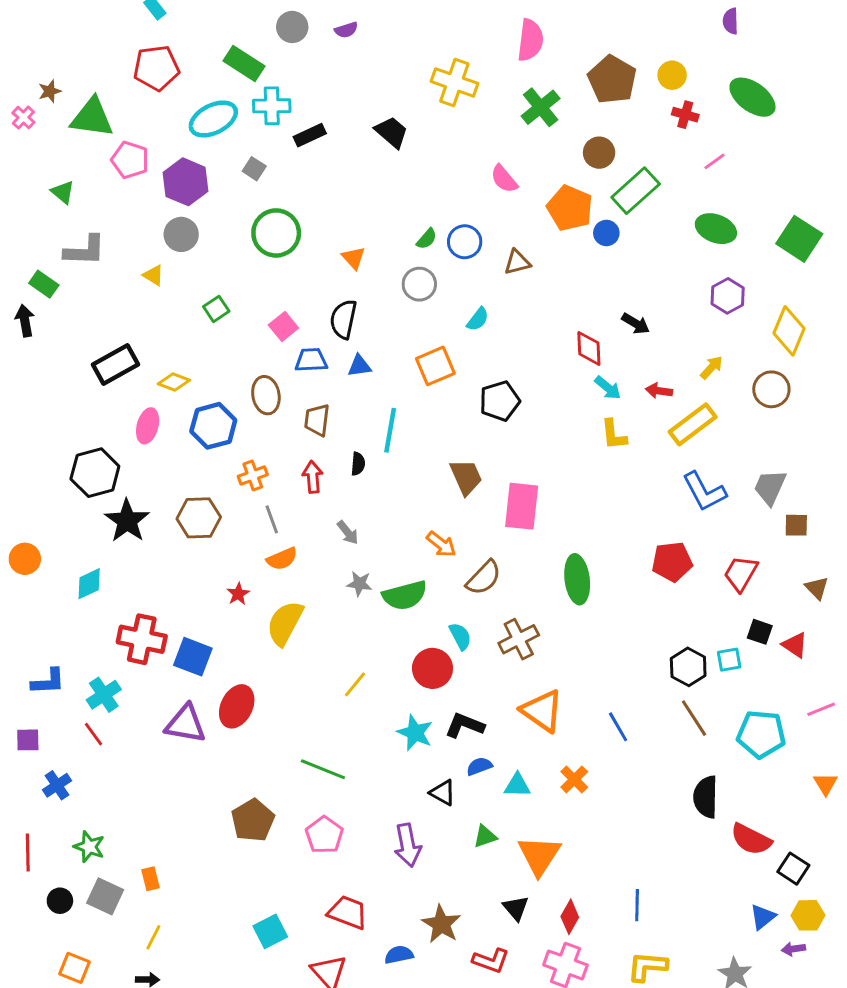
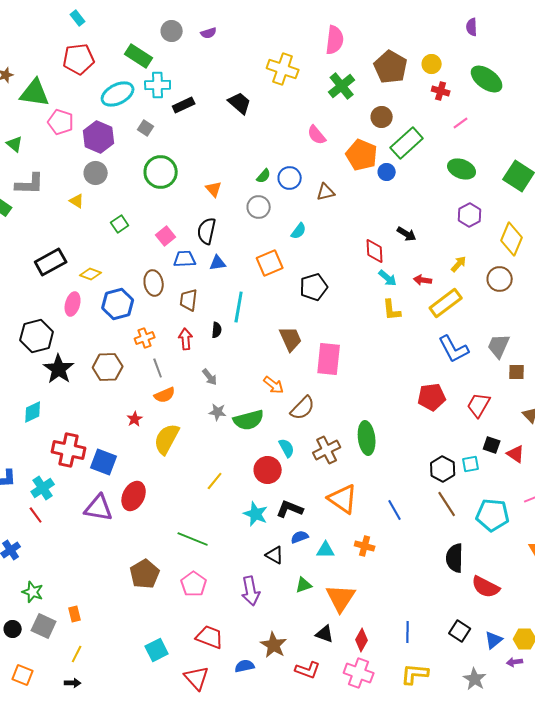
green ellipse: (577, 579) -> (367, 438), moved
orange cross: (574, 779) -> (365, 546), turned -30
black square: (793, 869) -> (460, 631), moved
black triangle: (516, 908) -> (325, 634), turned -30

